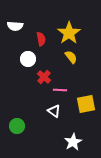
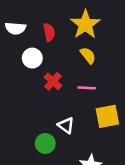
white semicircle: (15, 26) -> (15, 28), moved
pink line: (60, 90) -> (87, 88), moved
green circle: (17, 126) -> (45, 143), moved

